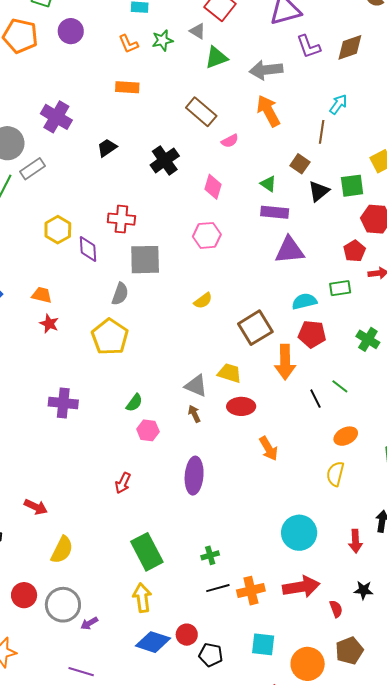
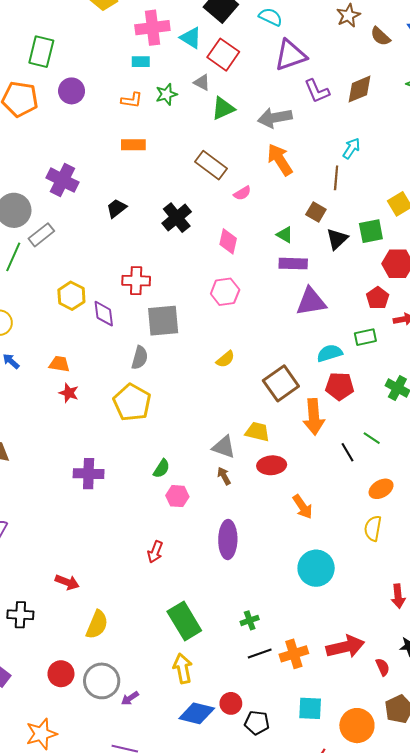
orange L-shape: (128, 44) -> (132, 100), turned -55
cyan circle: (299, 533) -> (316, 568), moved

